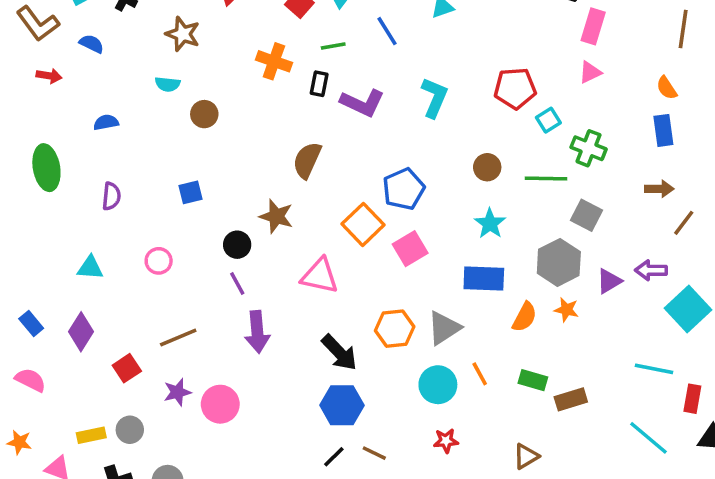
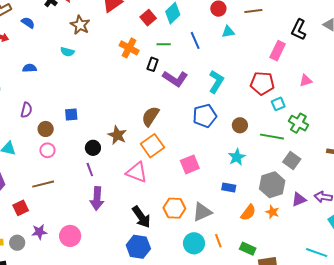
pink rectangle: (593, 26) -> (278, 51), moved
brown circle: (204, 114) -> (46, 129), moved
brown semicircle: (307, 160) -> (150, 116), moved
blue pentagon: (404, 189) -> (205, 116), moved
orange square: (363, 224) -> (152, 146), moved
blue rectangle: (484, 278) -> (229, 187), size x0.6
brown line: (178, 337) -> (43, 184), moved
purple star: (177, 392) -> (39, 232), moved

